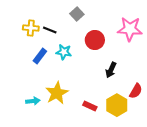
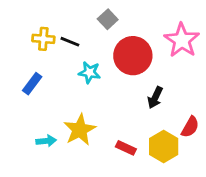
pink star: (130, 29) -> (182, 40), turned 30
red circle: (95, 40) -> (133, 56), size x1.4
blue rectangle: (40, 56) -> (32, 84), moved

